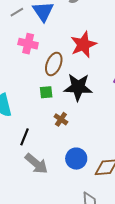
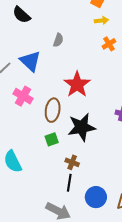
pink cross: (28, 44) -> (23, 96), turned 30
black line: (24, 137) -> (69, 183), moved

